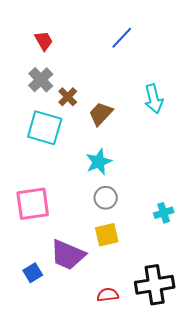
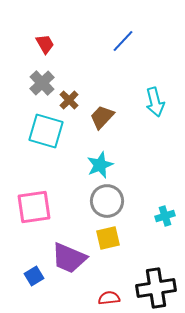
gray circle: (106, 198) -> (107, 201), size x1.4

